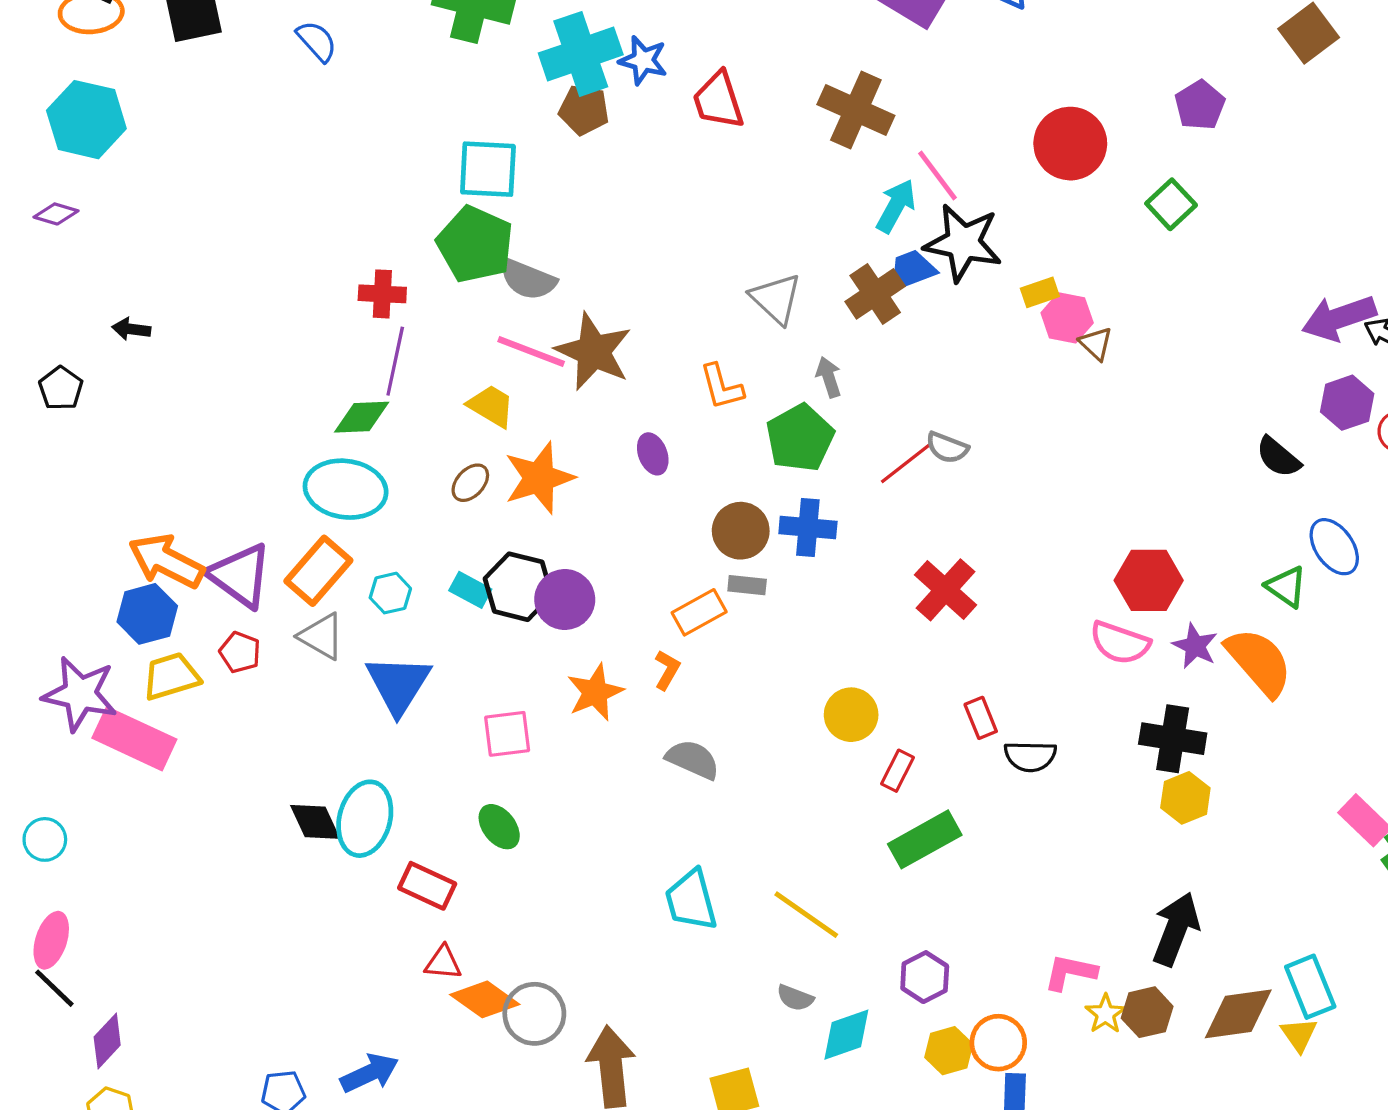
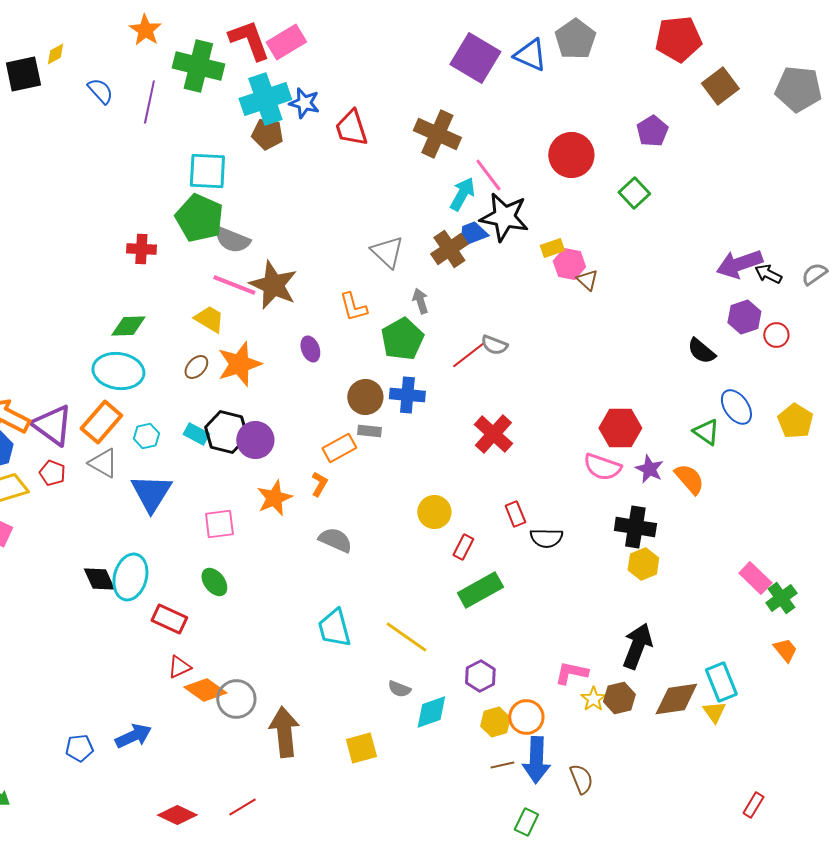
purple line: (395, 361) -> (149, 102), moved
orange semicircle: (1259, 662) -> (689, 479), size x0.7
red triangle: (443, 963) -> (179, 667), turned -30

